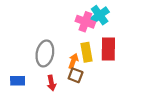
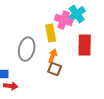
yellow rectangle: (86, 52) -> (51, 33), moved
red arrow: (51, 83) -> (11, 86), moved, turned -72

